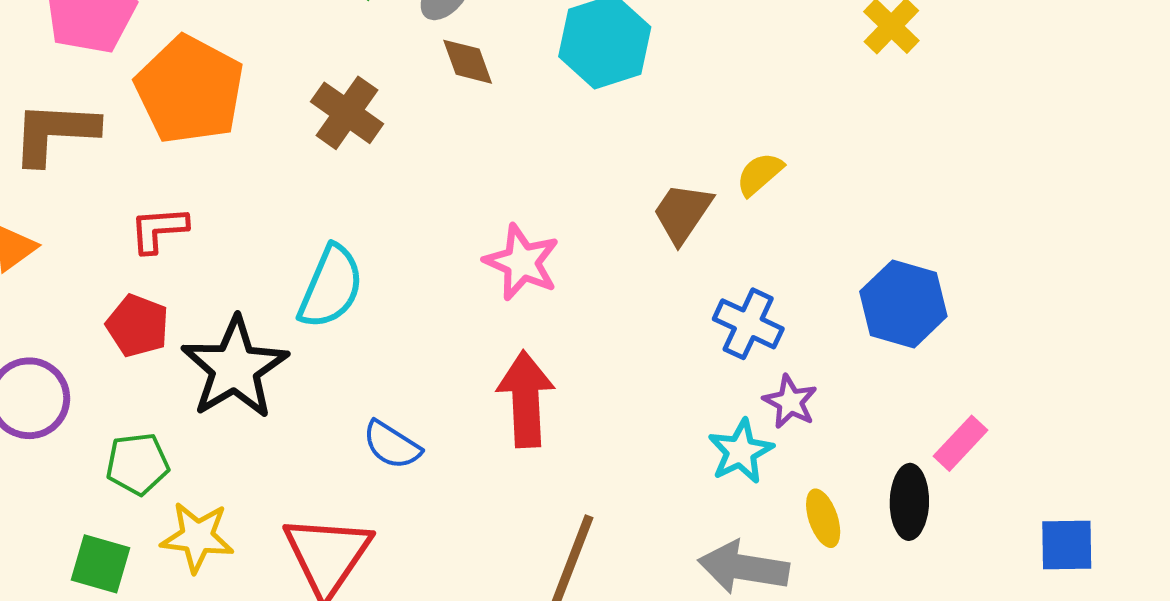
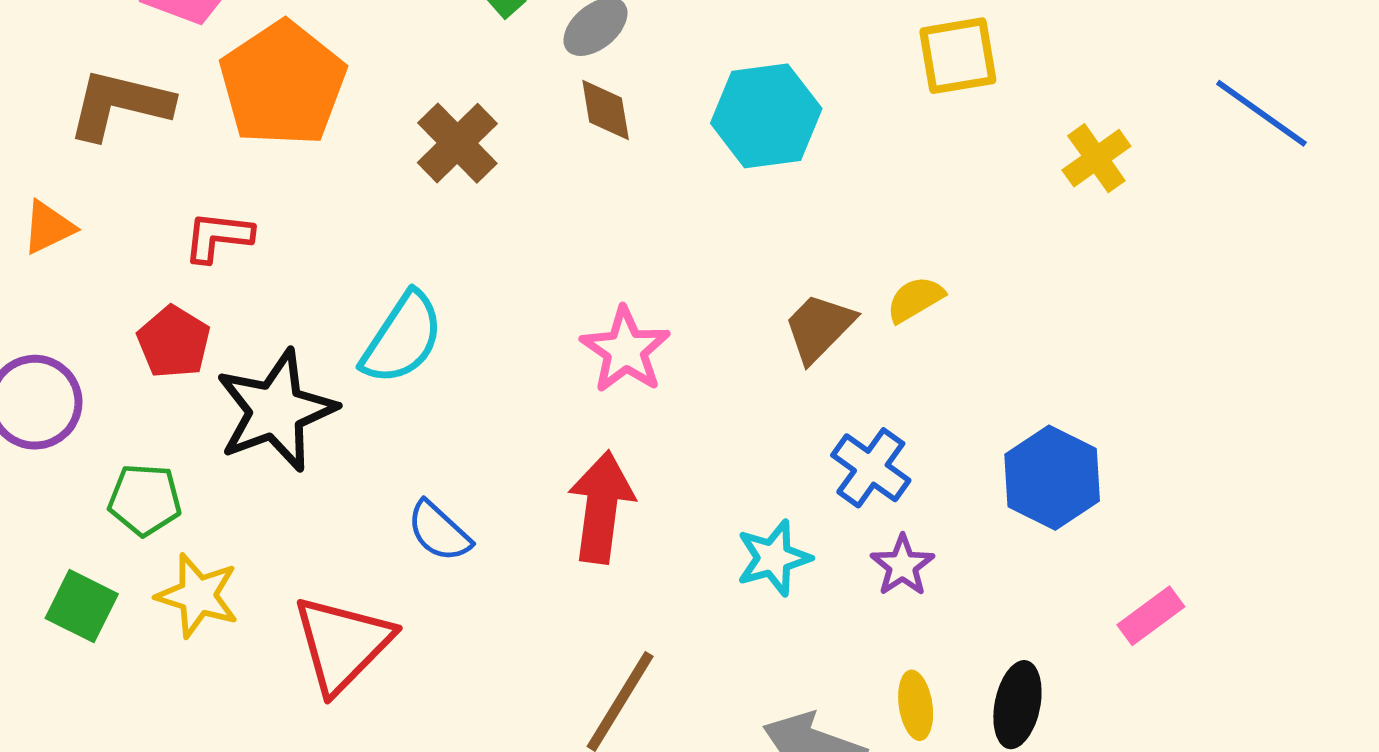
pink rectangle: (961, 443) -> (1151, 616), moved
cyan star: (741, 451) -> (774, 558), moved

